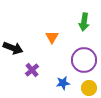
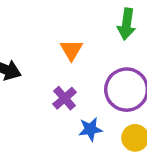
purple cross: (32, 70) -> (65, 98), moved

